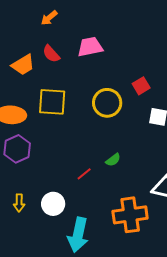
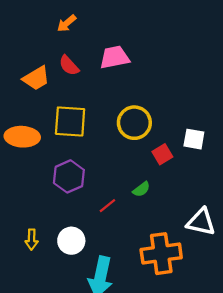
red square: (141, 86) -> (162, 154), moved
purple hexagon: (17, 149) -> (69, 176), moved

